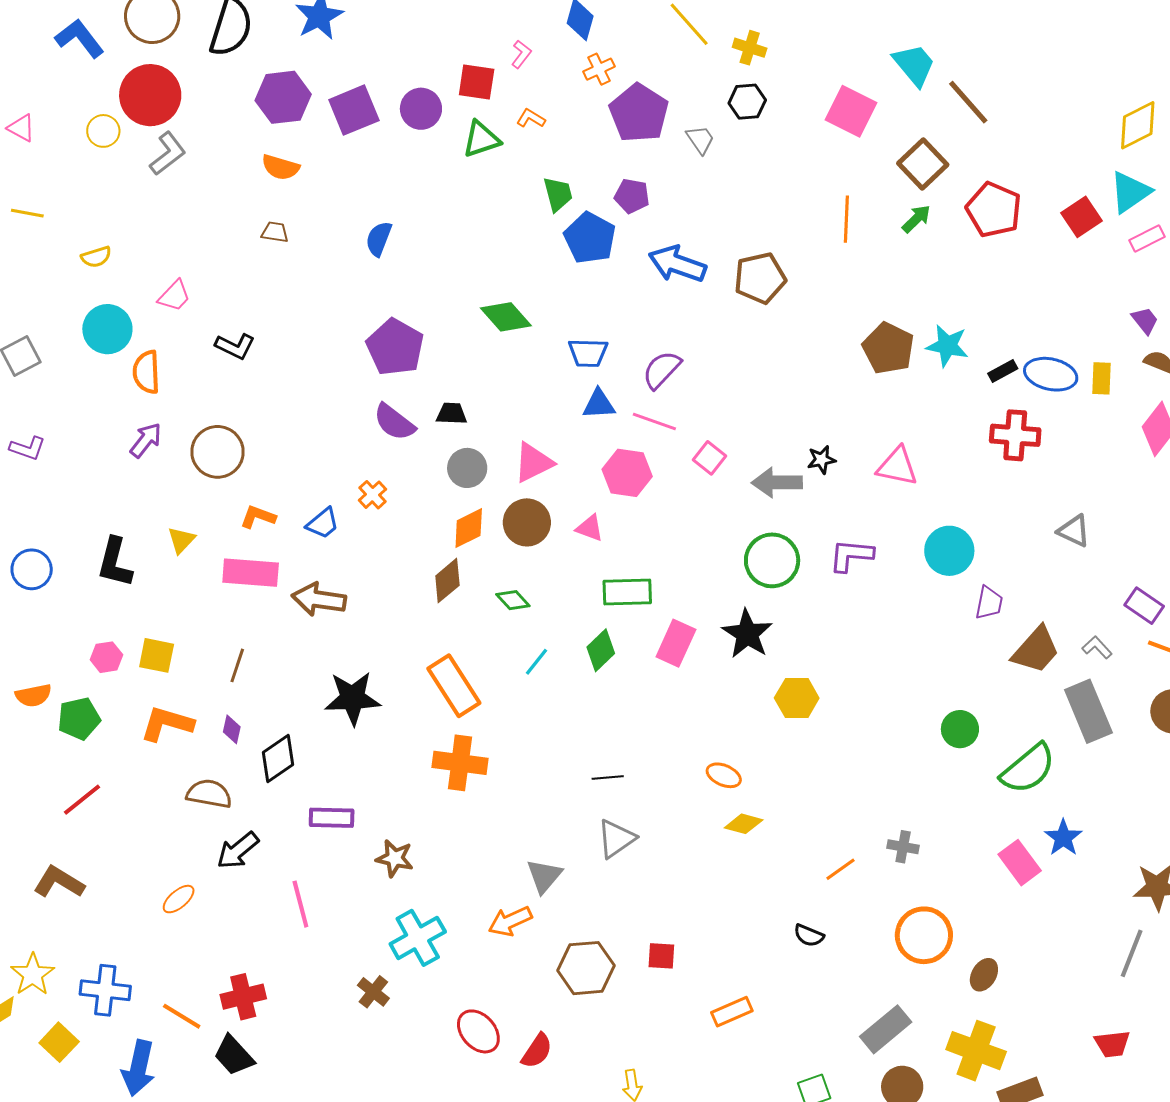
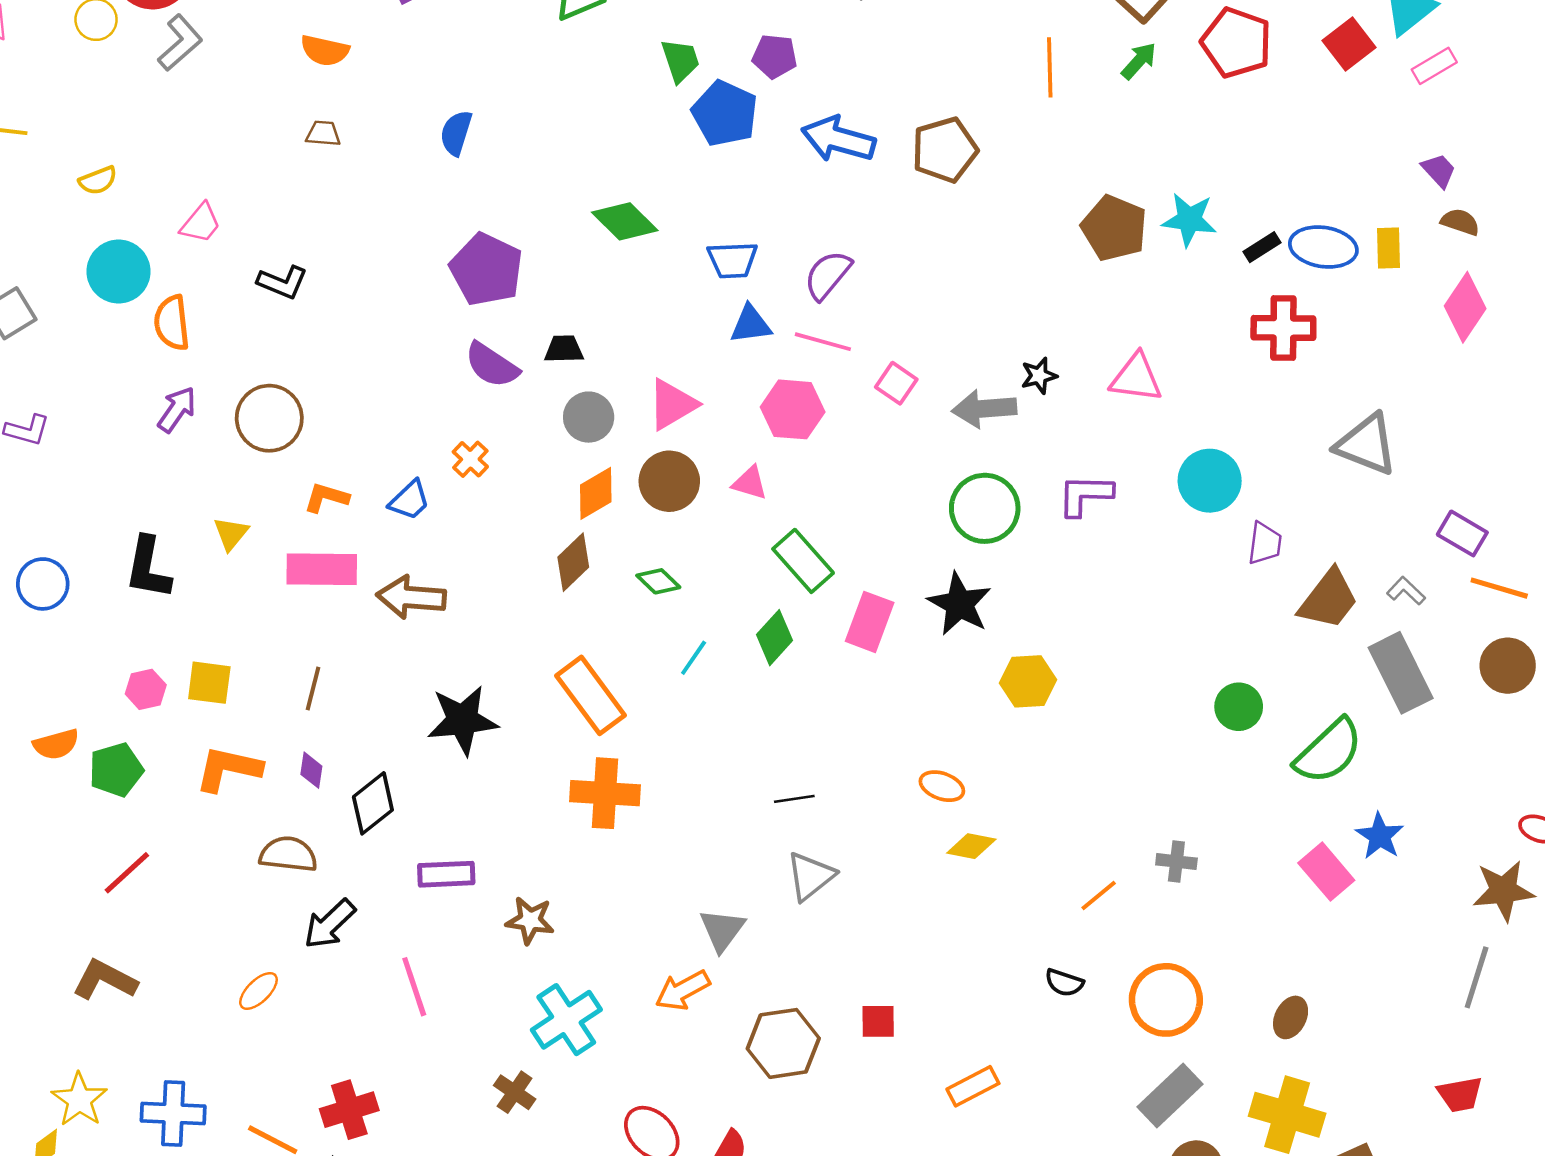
gray triangle: (1074, 531) -> (1366, 444), size x1.5
green rectangle: (627, 592) -> (803, 561), turned 54
orange circle: (924, 935) -> (1166, 1000), moved

